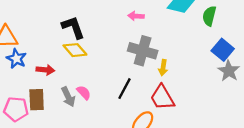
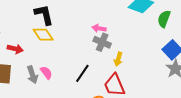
pink arrow: (136, 16) -> (99, 28), moved
gray cross: (143, 51) -> (102, 42), size x0.7

